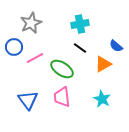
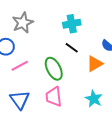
pink line: (35, 58) -> (20, 66), moved
green ellipse: (62, 69) -> (54, 69), turned 30

